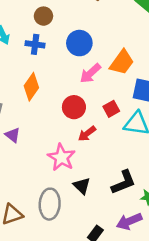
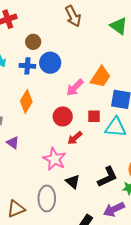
blue circle: (79, 43) -> (50, 63), moved
red square: (111, 109) -> (94, 116), turned 32

